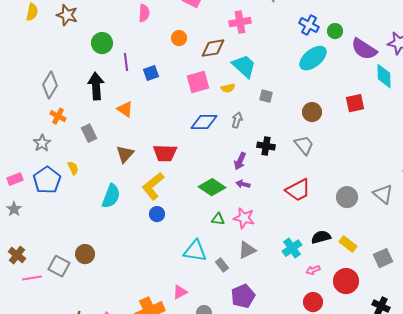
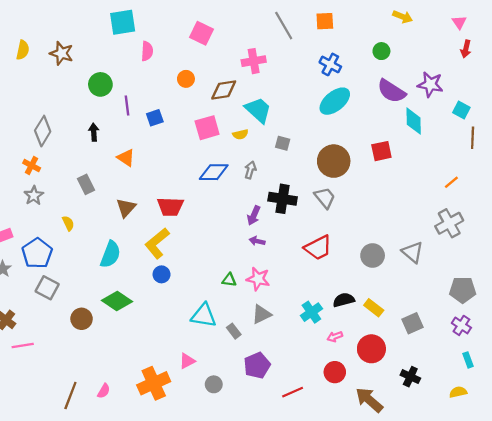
green circle: (335, 31) -> (381, 51), moved
black arrow: (96, 86) -> (94, 132), size x0.6
brown circle: (312, 112) -> (334, 161), size x1.5
orange cross: (58, 116) -> (32, 166), moved
black cross: (266, 146) -> (283, 199), size x1.4
blue pentagon: (47, 180) -> (37, 253), moved
green diamond: (212, 187) -> (117, 301), moved
gray square: (59, 266) -> (47, 288), moved

